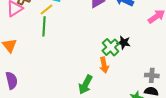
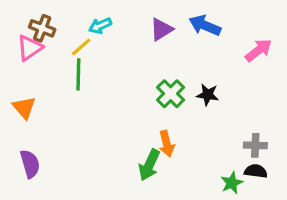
green cross: (111, 47) -> (171, 94), moved
orange arrow: (104, 65) -> (167, 144), moved

